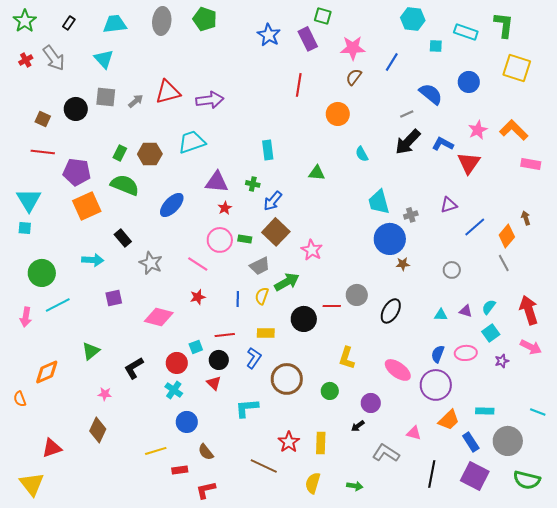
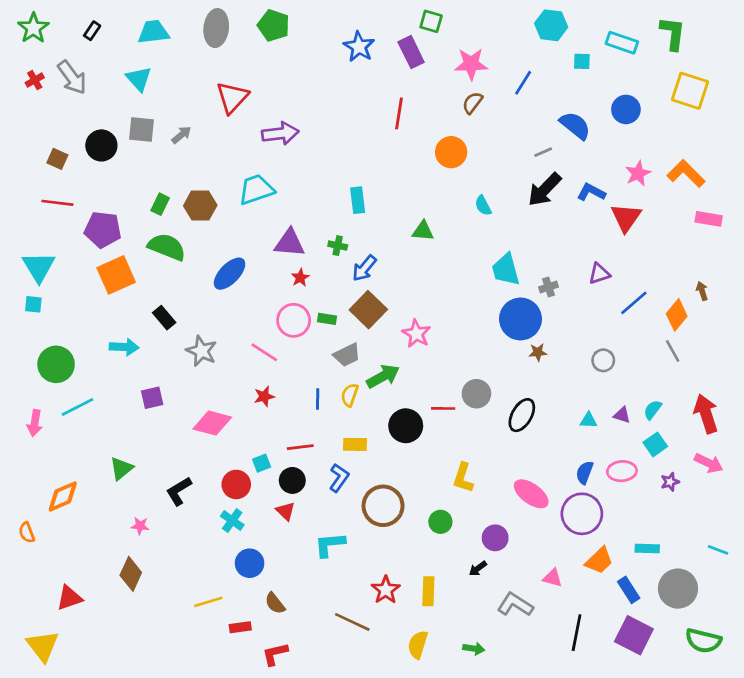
red triangle: (168, 92) -> (232, 97), moved, turned -32

